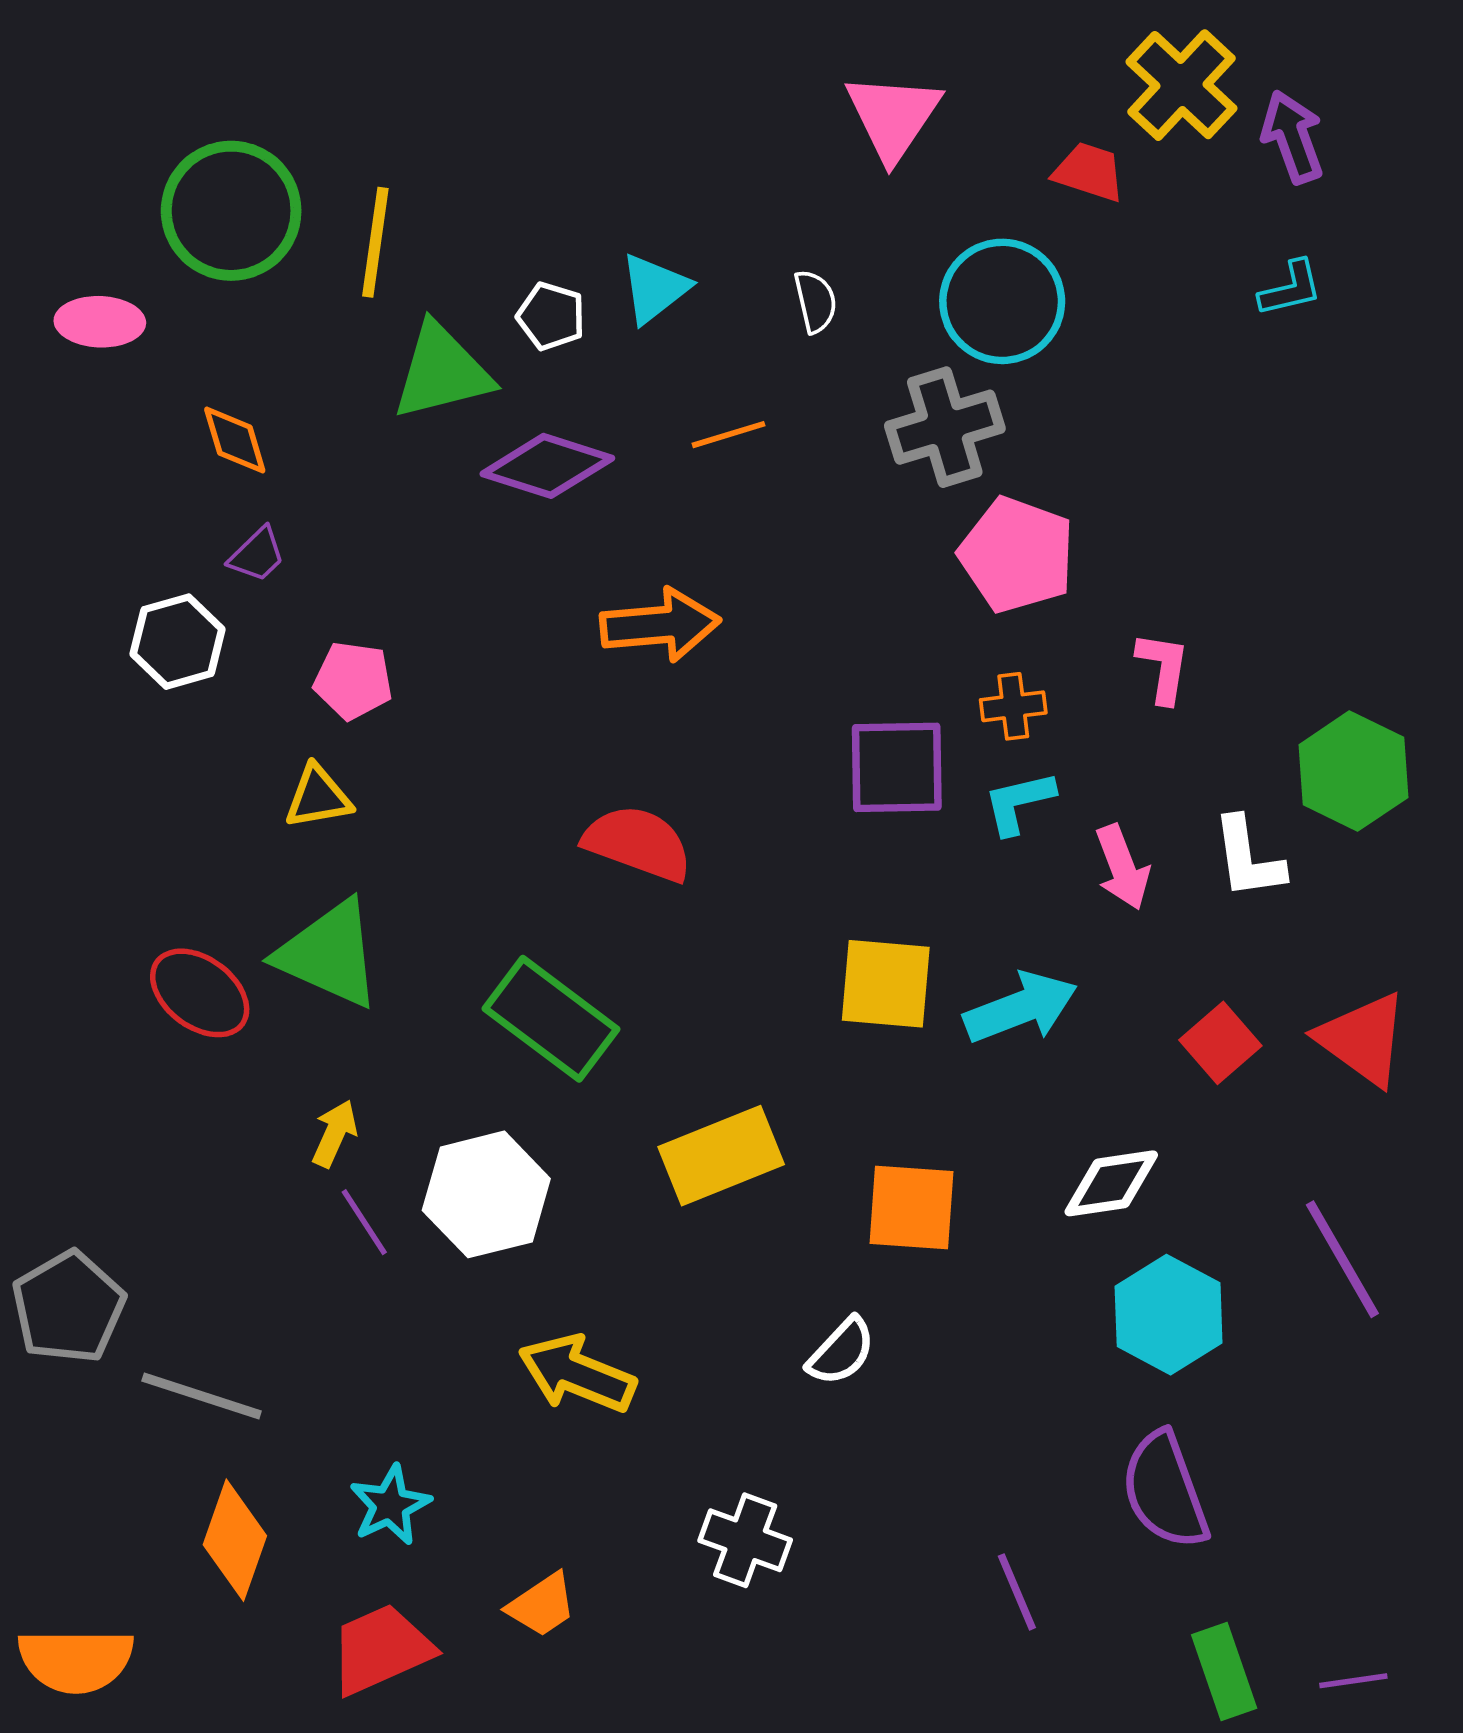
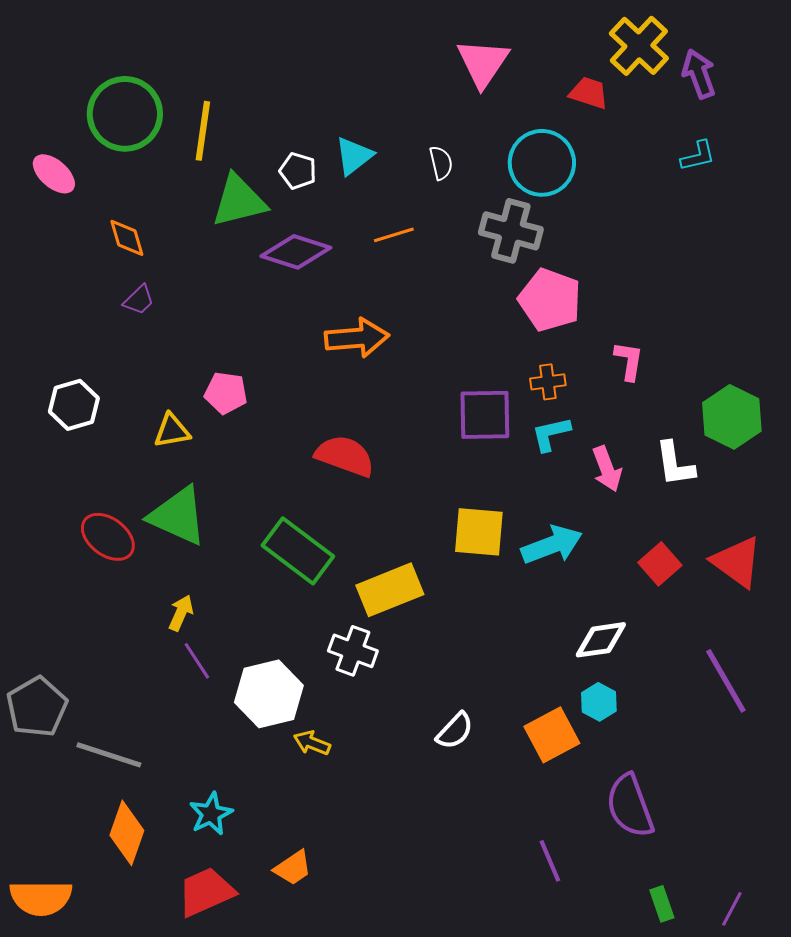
pink ellipse: (100, 322) -> (54, 174), turned 39
gray cross: (945, 427) -> (511, 231), turned 32
white hexagon: (178, 642) -> (74, 405), moved
pink pentagon: (353, 680) -> (226, 393), moved
yellow rectangle: (721, 1156) -> (390, 590), moved
white hexagon: (486, 1194) -> (269, 694), moved
orange square: (912, 1207) -> (552, 735), moved, turned -32
cyan hexagon: (1169, 1315) -> (599, 702), moved, size x0.6
yellow arrow: (577, 1374) -> (312, 743), size x0.6
white cross: (745, 1540) -> (353, 651), moved
green rectangle: (1224, 1671) -> (662, 904), size x0.7
purple line: (1353, 1681) -> (732, 909), turned -54

